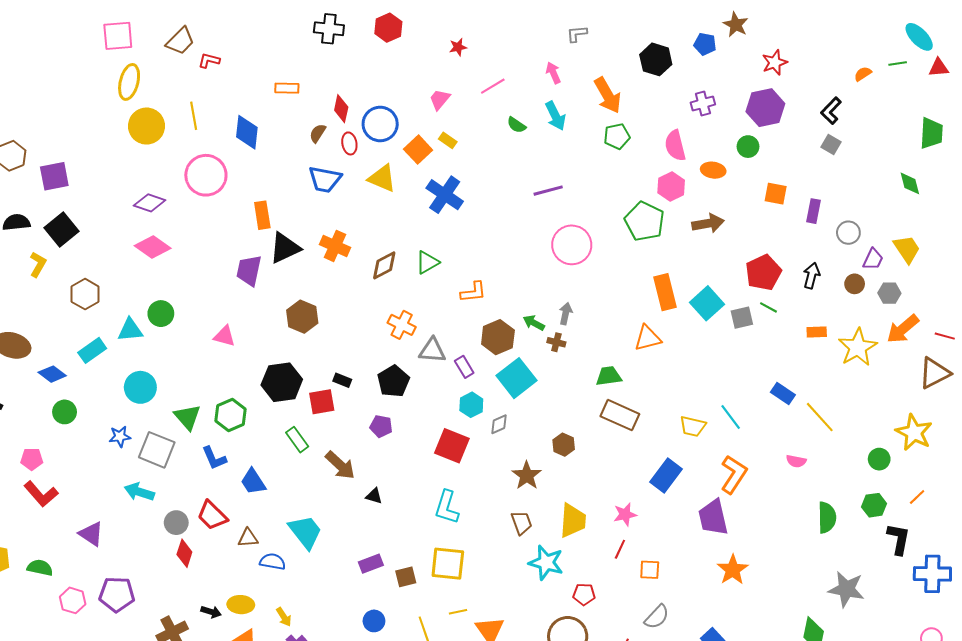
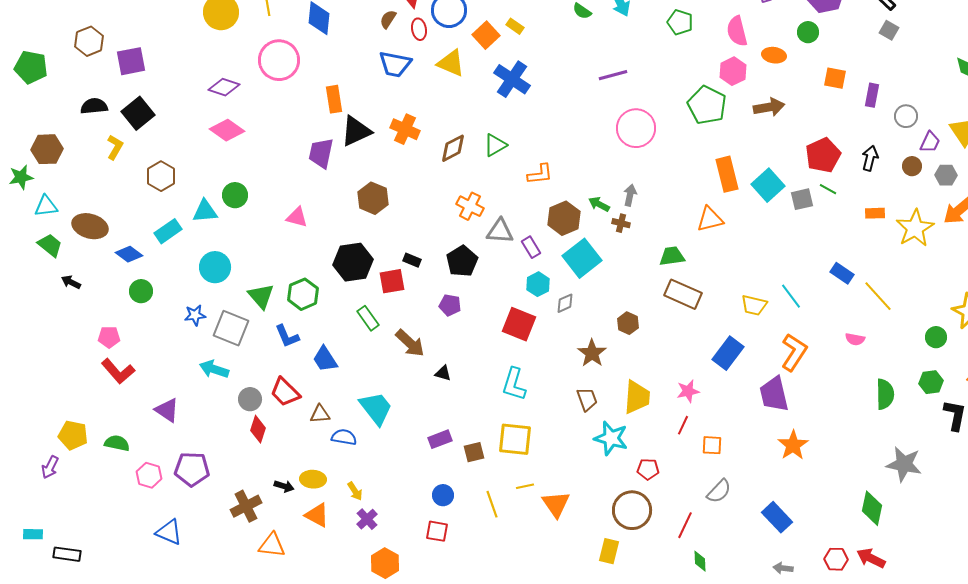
green pentagon: (617, 136) -> (680, 22), turned 30

